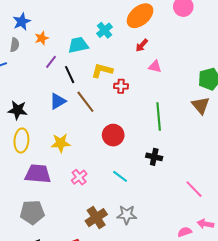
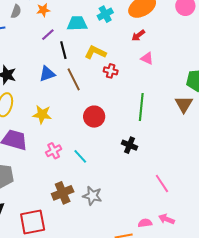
cyan line: (120, 176) -> (80, 156), moved

